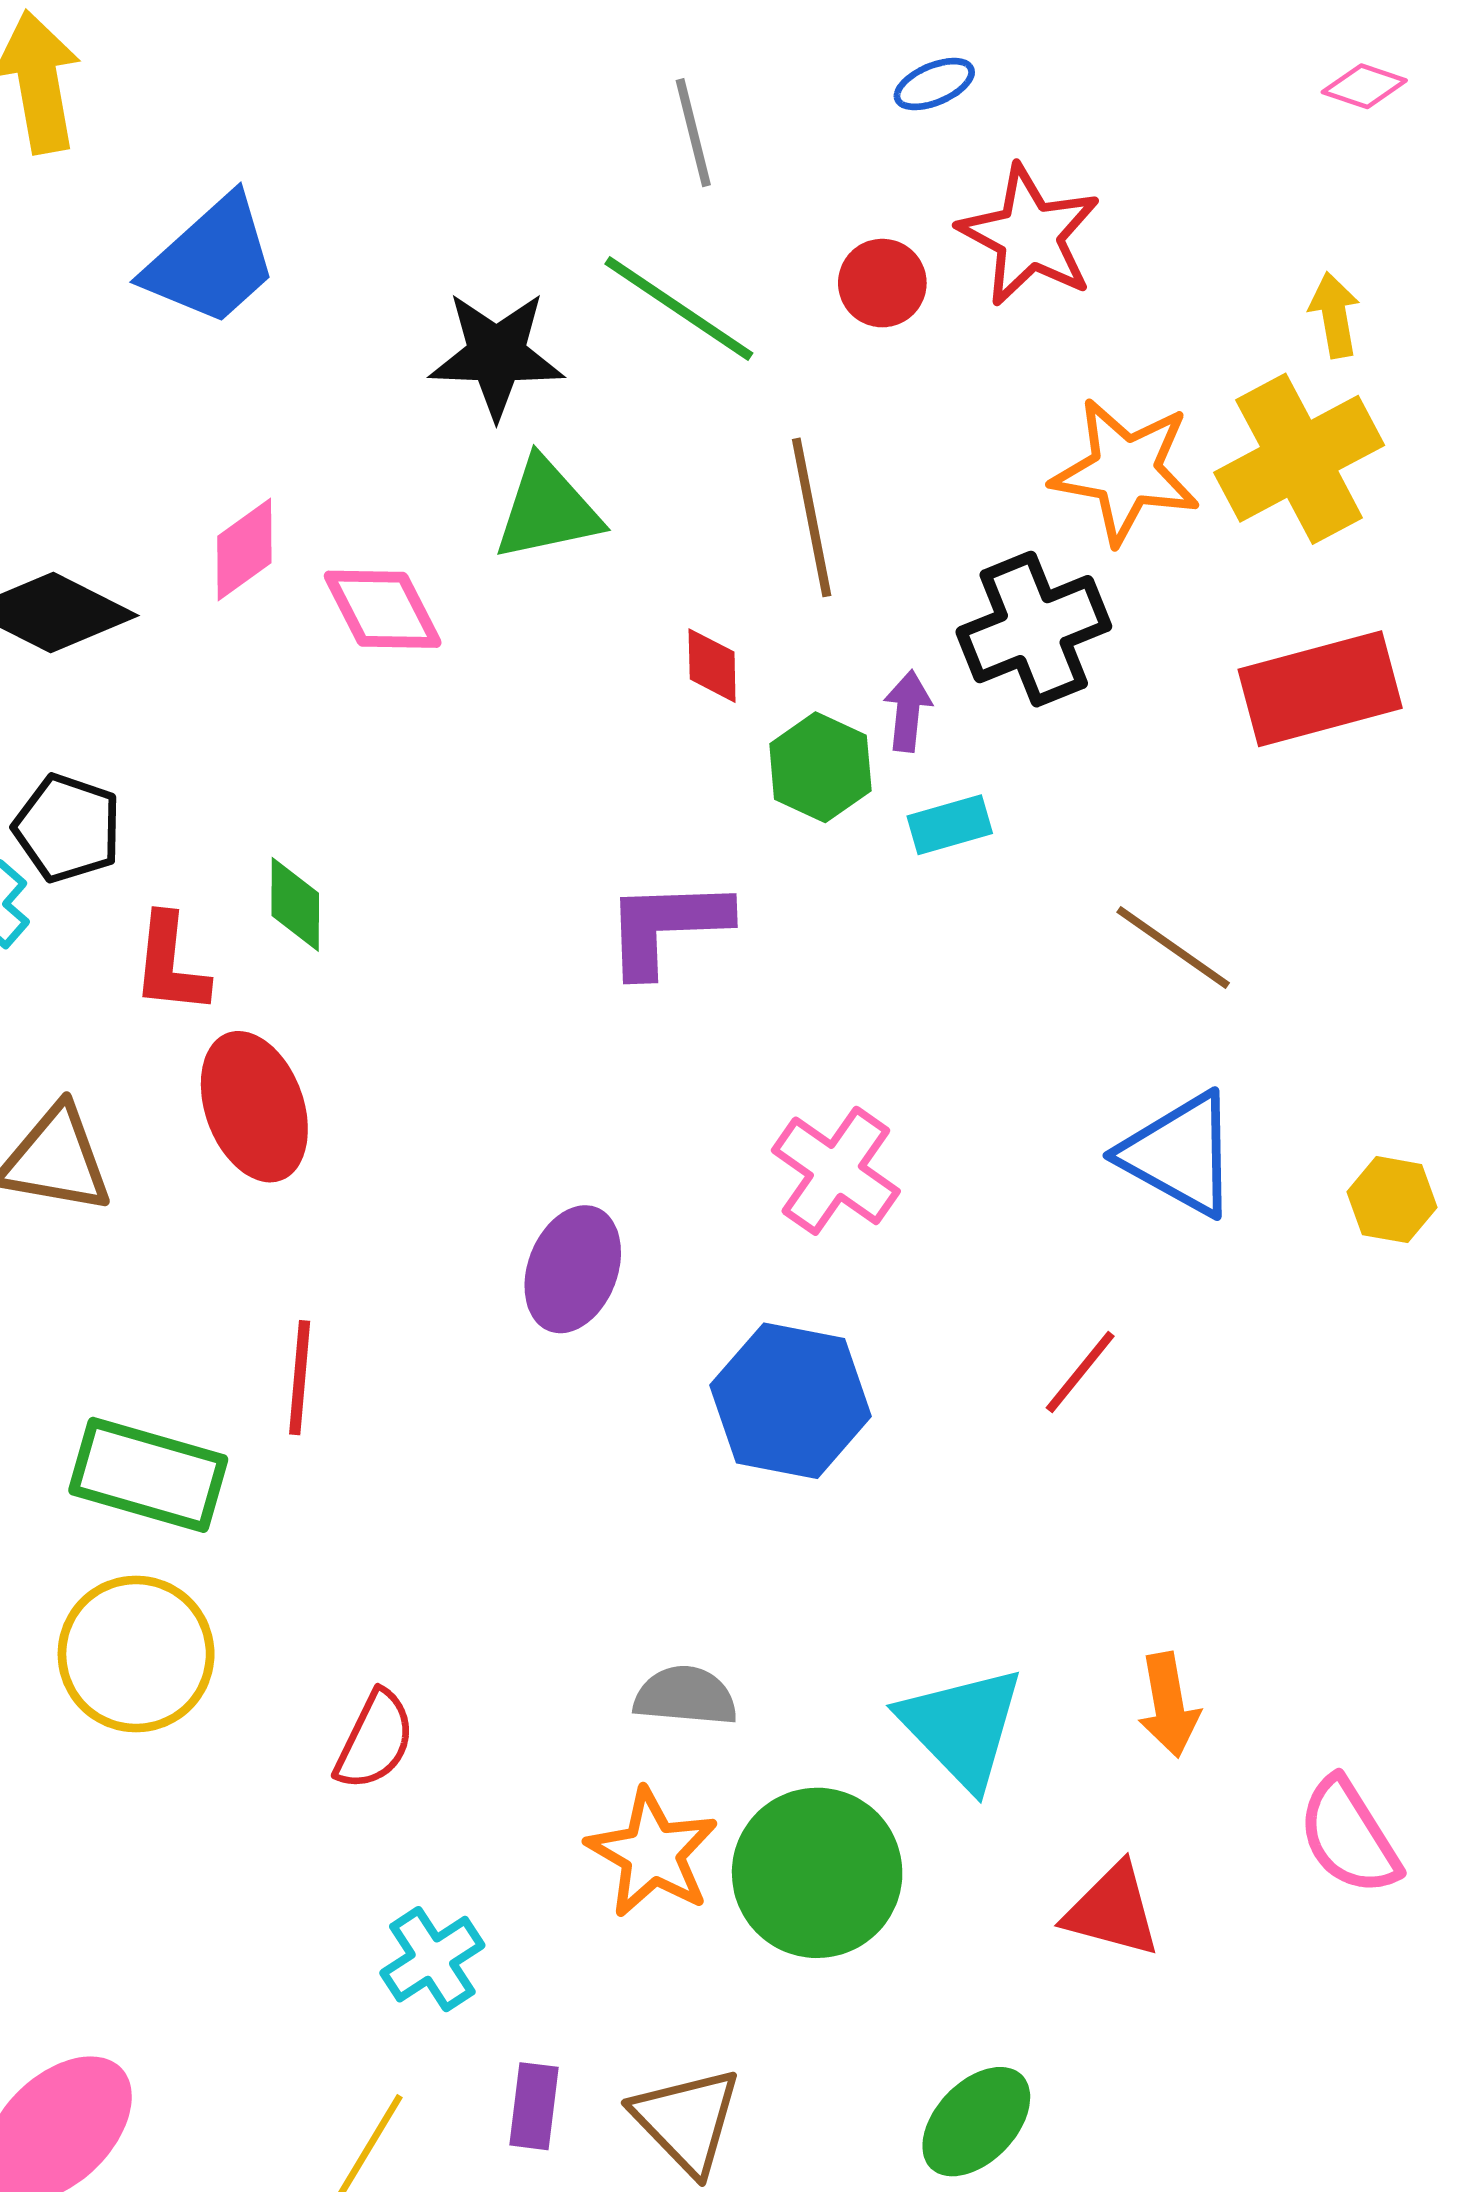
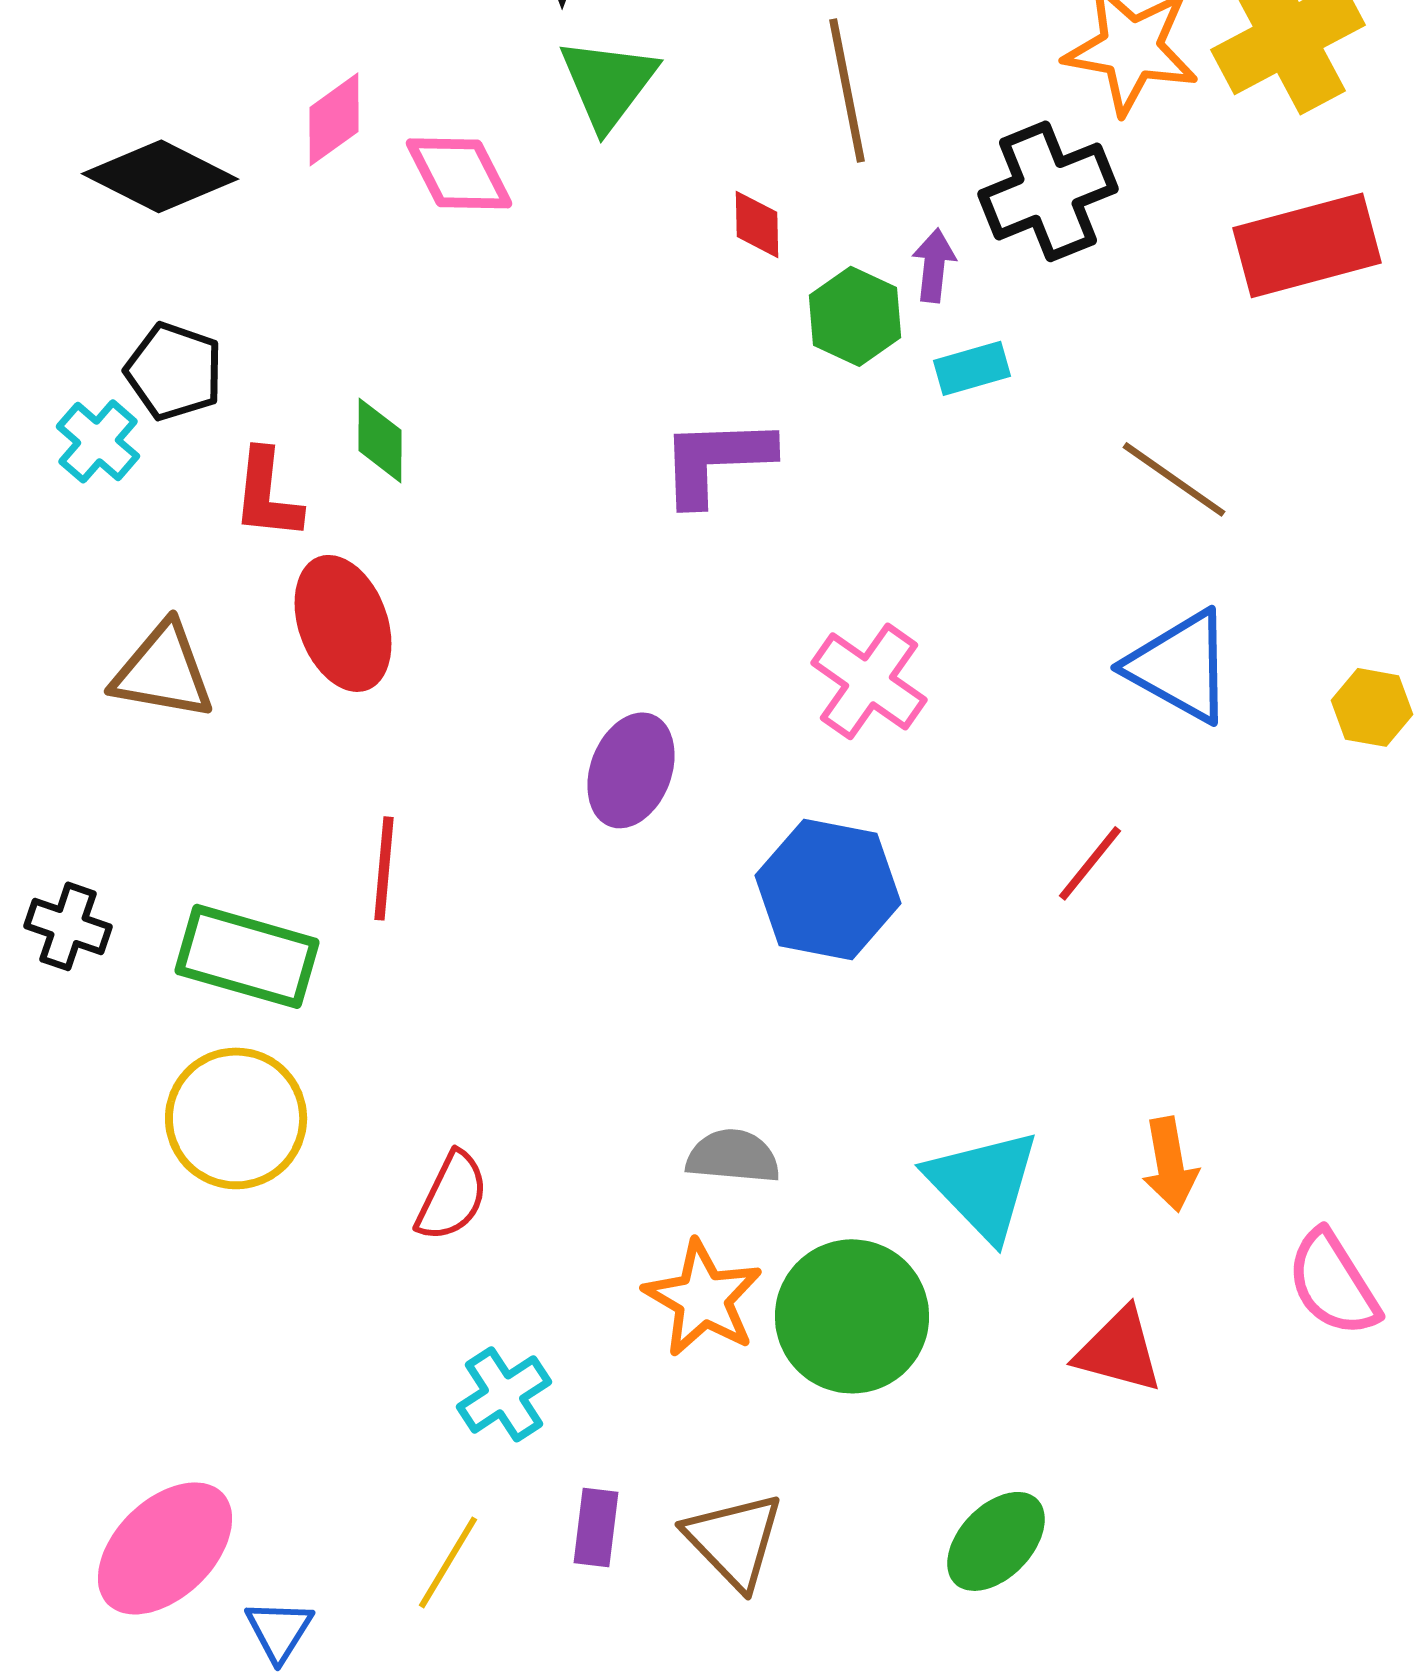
green triangle: (547, 510) -> (608, 83), turned -41

